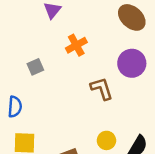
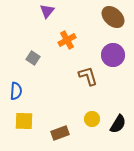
gray square: (35, 67) -> (33, 58), turned -32

